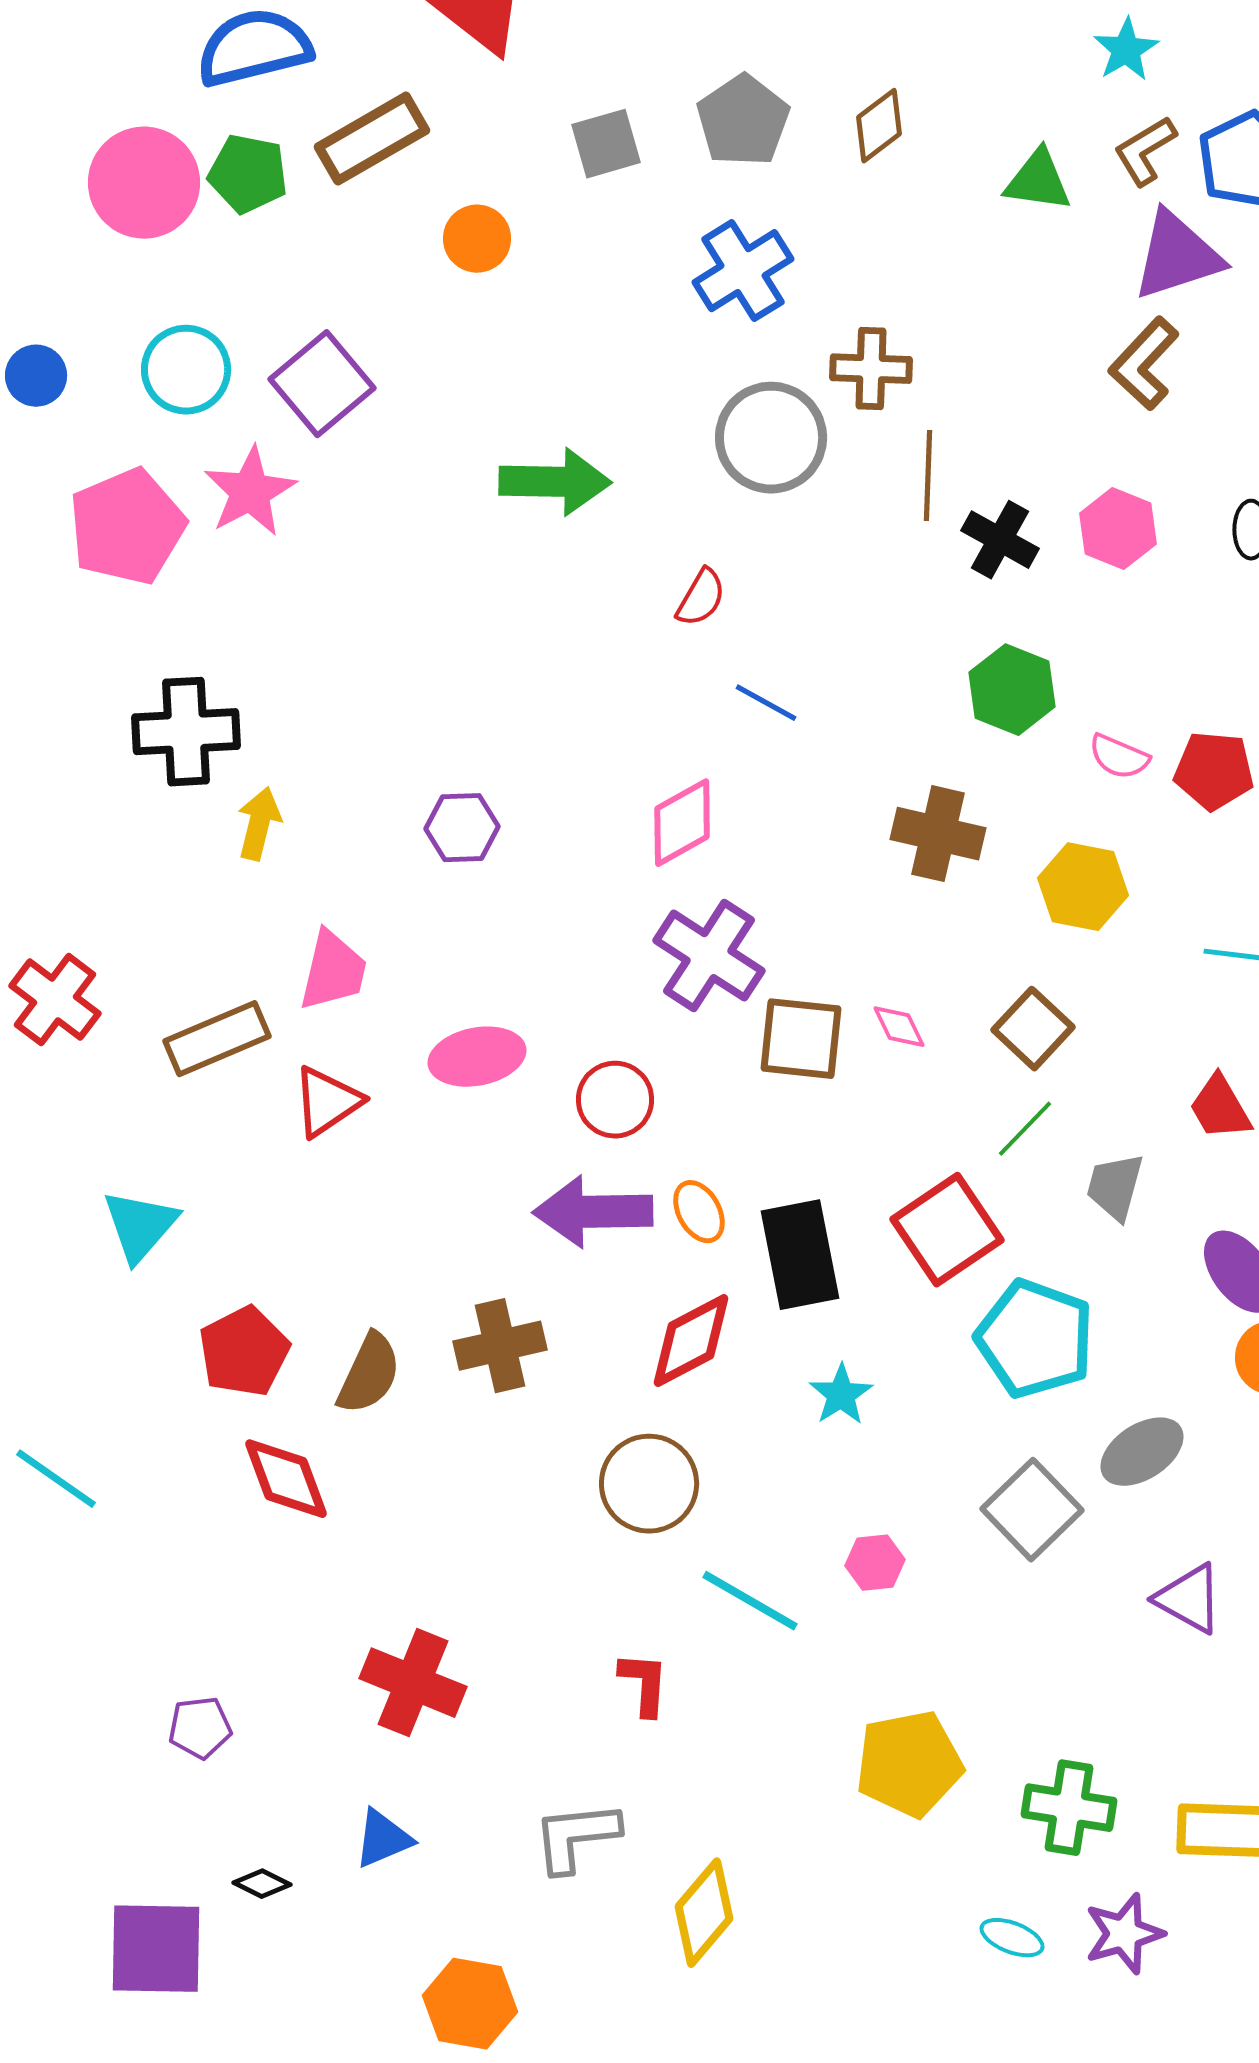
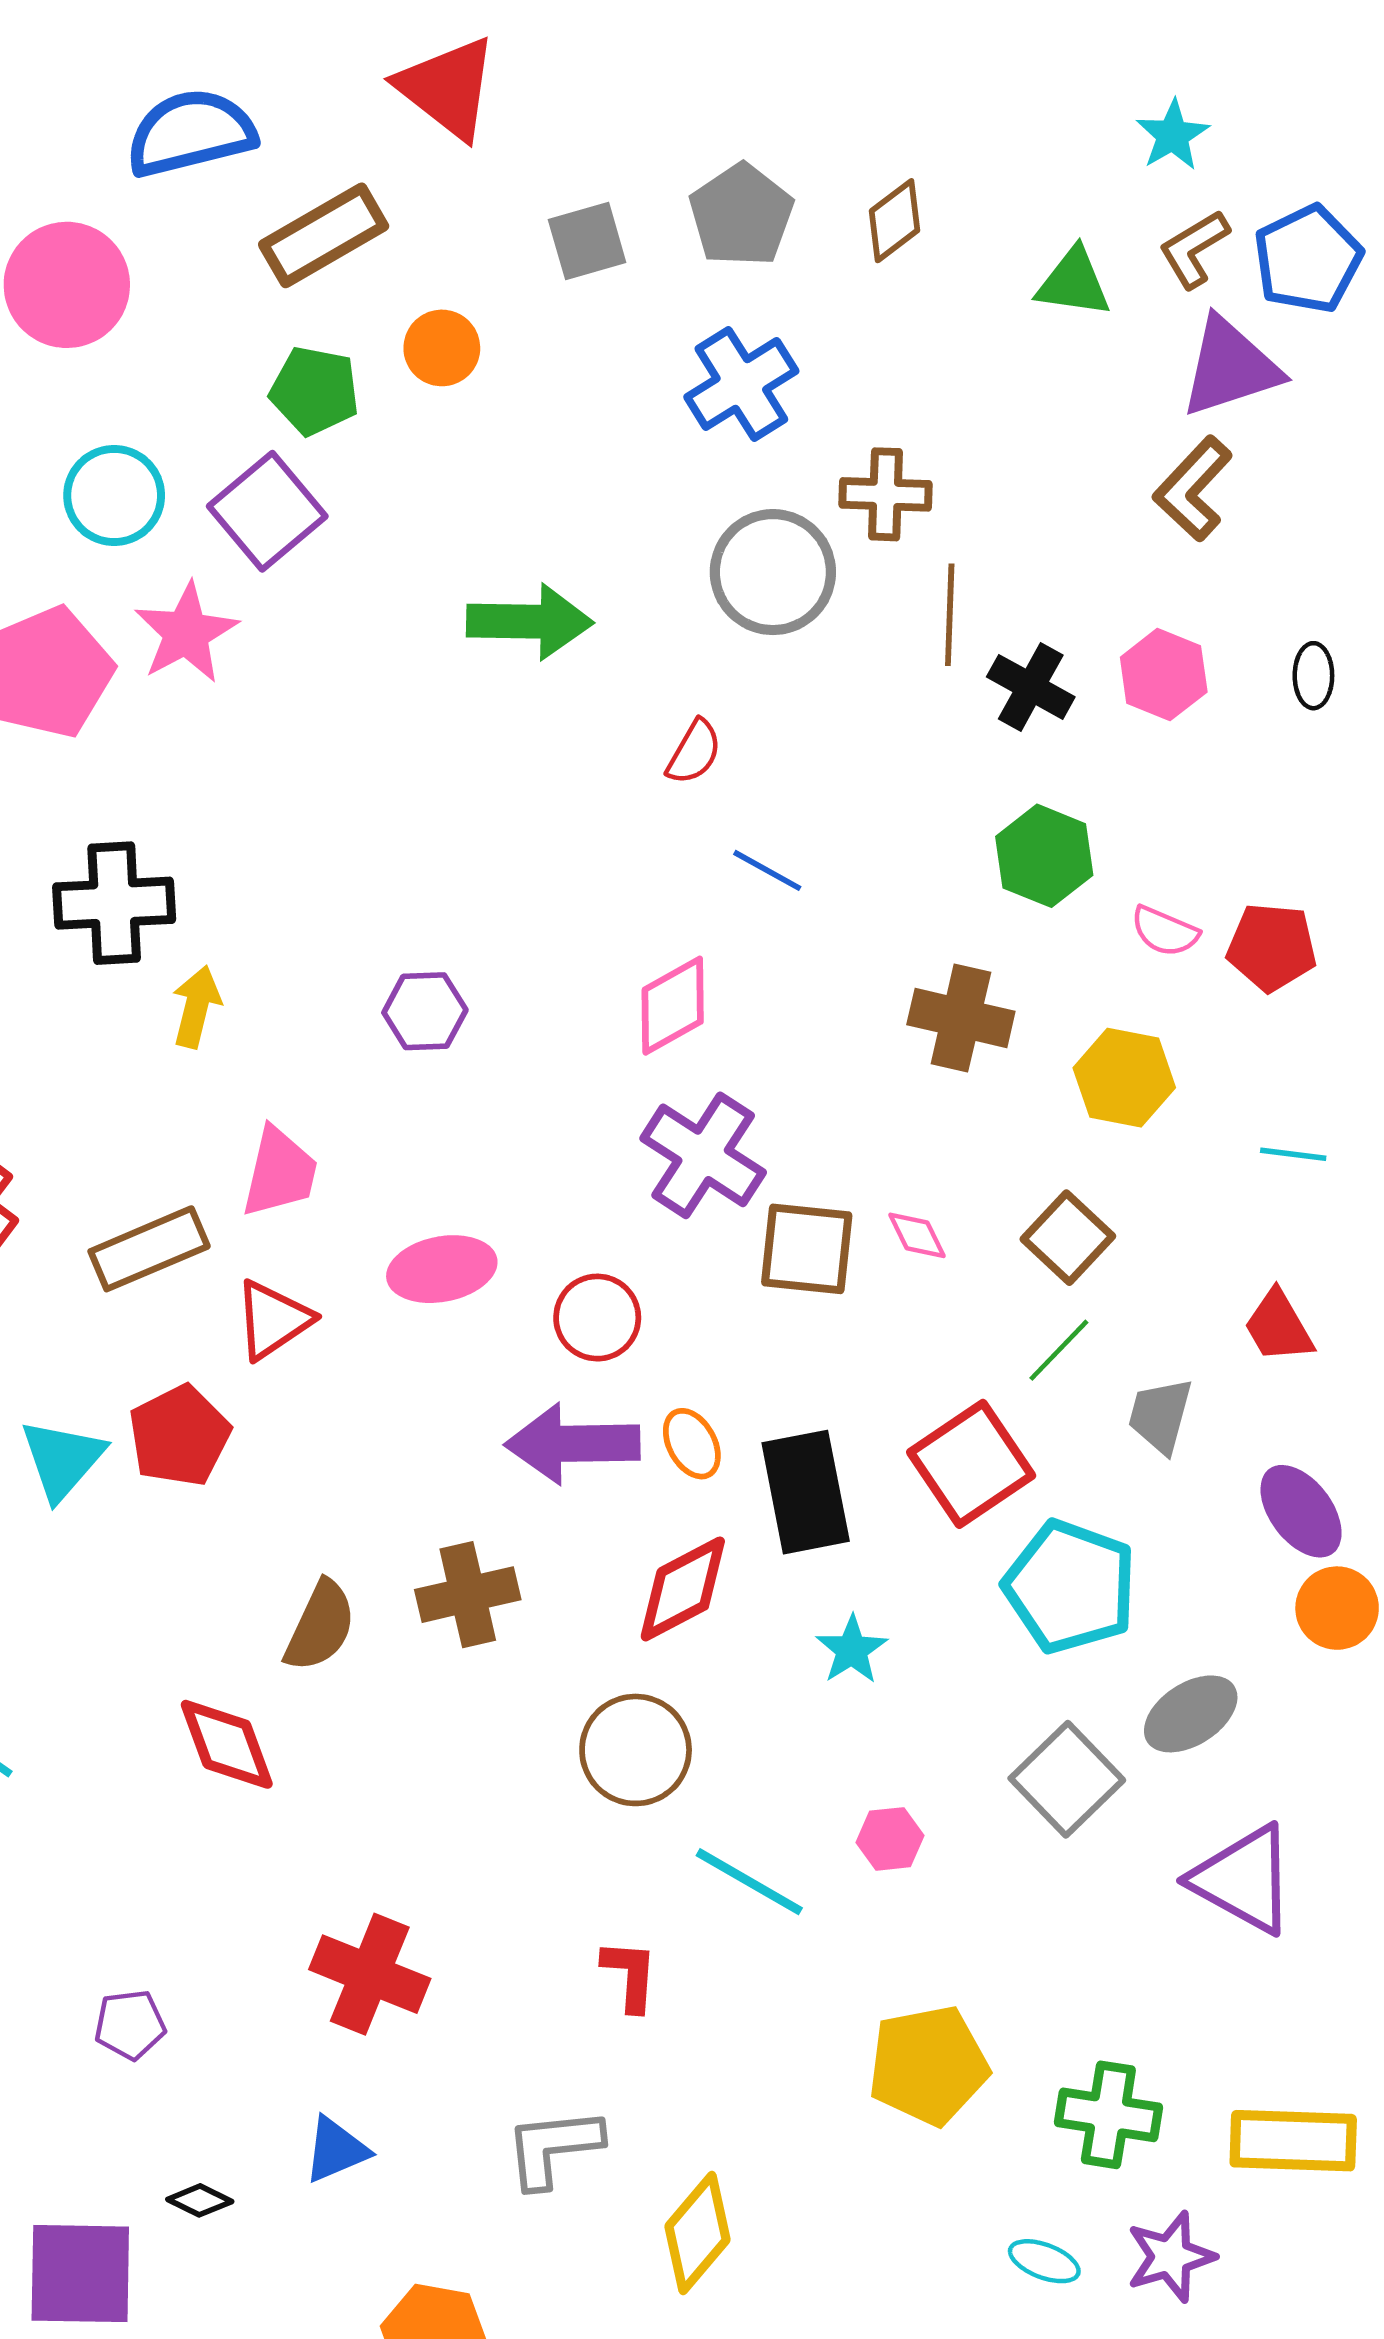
green pentagon: (248, 174) -> (315, 391), moved
red pentagon: (244, 1352) -> (179, 1436), moved
purple triangle: (1189, 1599) -> (1244, 1879), size x1.4

